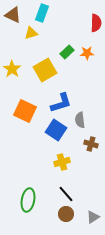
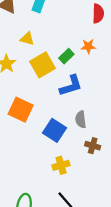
yellow triangle: (31, 33) -> (27, 39), moved, turned 32
green rectangle: (67, 52) -> (66, 56), moved
blue L-shape: (61, 103) -> (71, 86), moved

